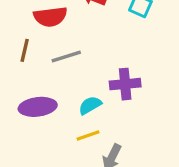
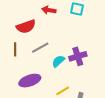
cyan semicircle: (90, 105) -> (58, 61), moved

